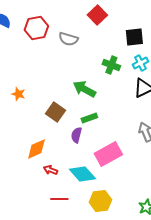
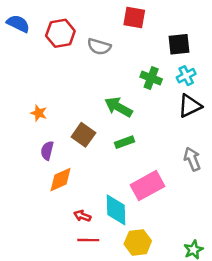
red square: (97, 15) -> (134, 18), turned -36
purple semicircle: (76, 135) -> (47, 151), moved
red arrow: (50, 170) -> (82, 216), moved
cyan diamond: (82, 174) -> (116, 210), turned 40

